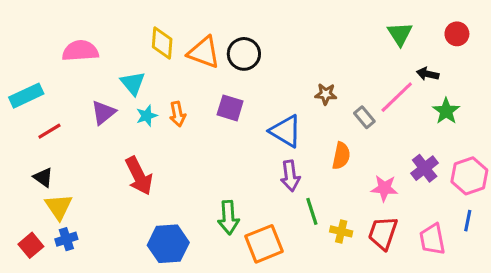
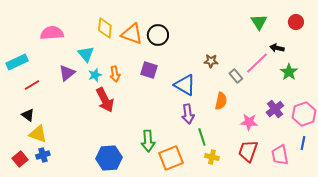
red arrow: (139, 176) -> (105, 100), moved
yellow triangle: (59, 207) -> (38, 134), turned -36
yellow cross: (341, 231) -> (212, 157), moved

